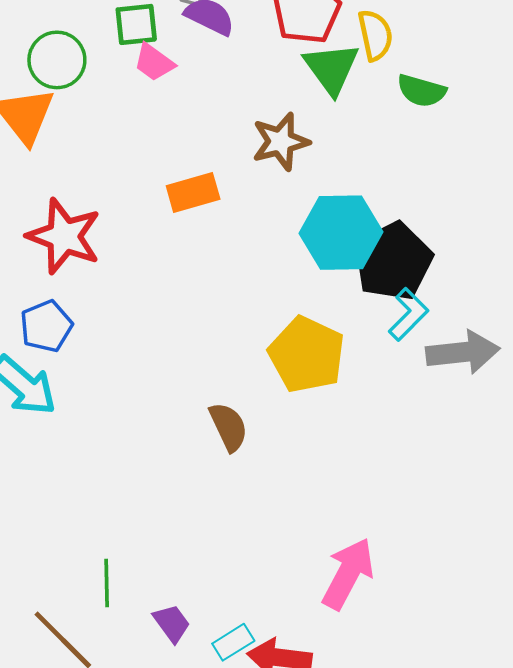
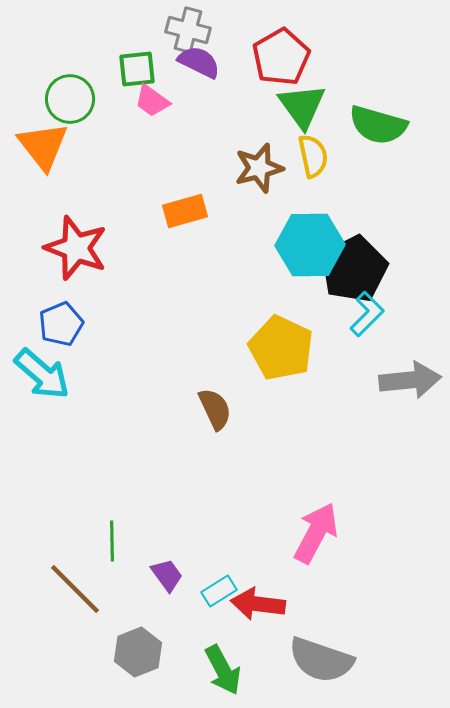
yellow semicircle: (375, 35) -> (313, 156), moved
green semicircle: (421, 91) -> (378, 125), size x1.4
gray arrow: (463, 352) -> (410, 380), moved

